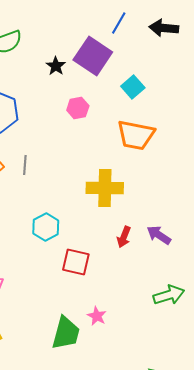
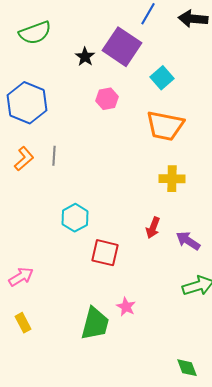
yellow cross: (105, 188) -> (172, 179), moved, size x0.7
purple arrow: (159, 235) -> (188, 241), moved

